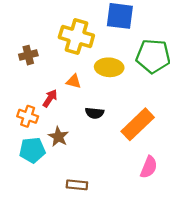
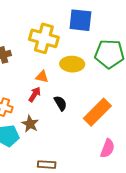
red arrow: (50, 98) -> (35, 94), moved
black semicircle: (95, 113) -> (60, 103), turned -126

